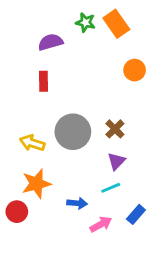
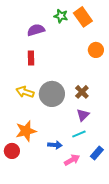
yellow arrow: (32, 143) -> (25, 92), moved

